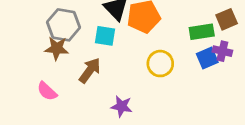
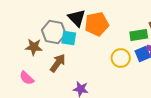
gray hexagon: (64, 25) -> (54, 32), moved
yellow circle: (160, 64) -> (121, 58), moved

